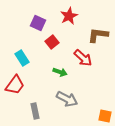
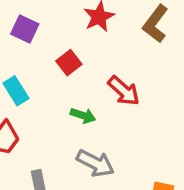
purple square: (38, 23) -> (25, 29), moved
brown L-shape: (98, 35) -> (155, 24), moved, turned -60

